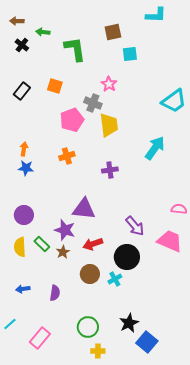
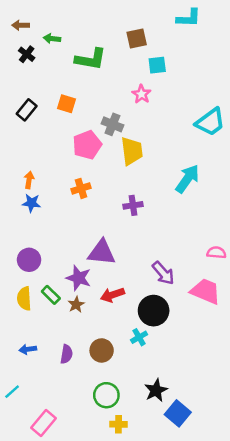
green L-shape: (75, 49) -> (91, 59), turned 108
pink star: (109, 84) -> (141, 94), moved
brown circle: (90, 274) -> (102, 350), moved
pink rectangle: (40, 338) -> (44, 423), moved

